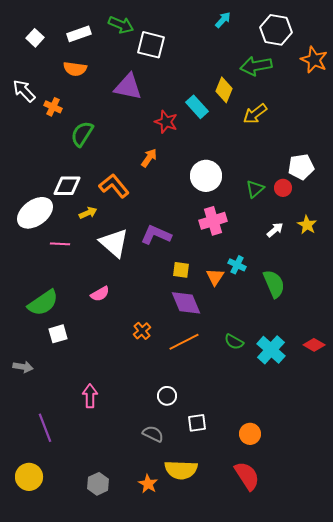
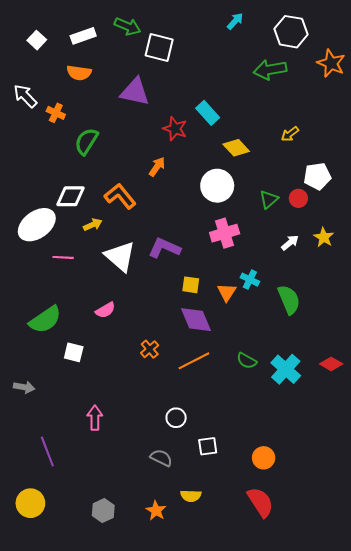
yellow diamond: (224, 90) -> (236, 148), moved, turned -65
yellow arrow: (255, 114) -> (290, 134), moved, size x0.7
white square: (58, 334) -> (74, 352), moved, turned 30
yellow semicircle: (181, 470) -> (191, 496), size x0.6

